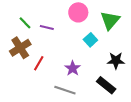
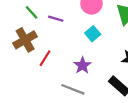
cyan square: (90, 40) -> (93, 34), moved

